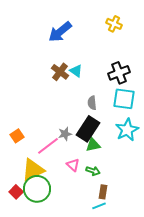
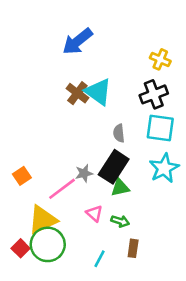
yellow cross: (114, 24) -> (160, 59), moved
cyan triangle: (76, 71) -> (98, 92), size x1.6
cyan line: (99, 206) -> (99, 259), moved, turned -40

